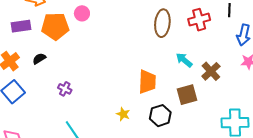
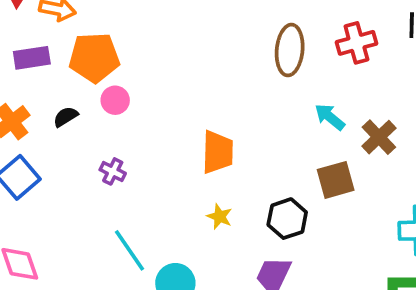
pink circle: (82, 13) -> (115, 100), moved
orange trapezoid: (147, 82) -> (218, 152), moved

